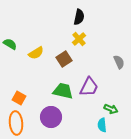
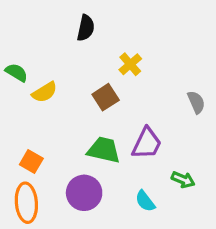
black semicircle: (79, 17) -> (86, 28), moved
yellow semicircle: (36, 53) -> (45, 92), moved
cyan semicircle: (102, 125) -> (145, 201), moved, turned -32

